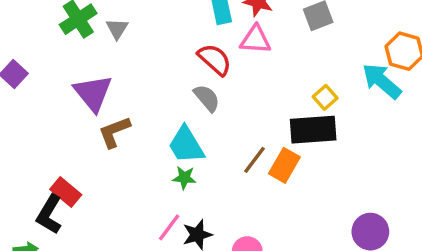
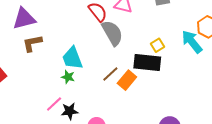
purple triangle: (93, 93) -> (24, 19), turned 45
gray semicircle: (207, 98) -> (112, 33), moved, size x1.5

